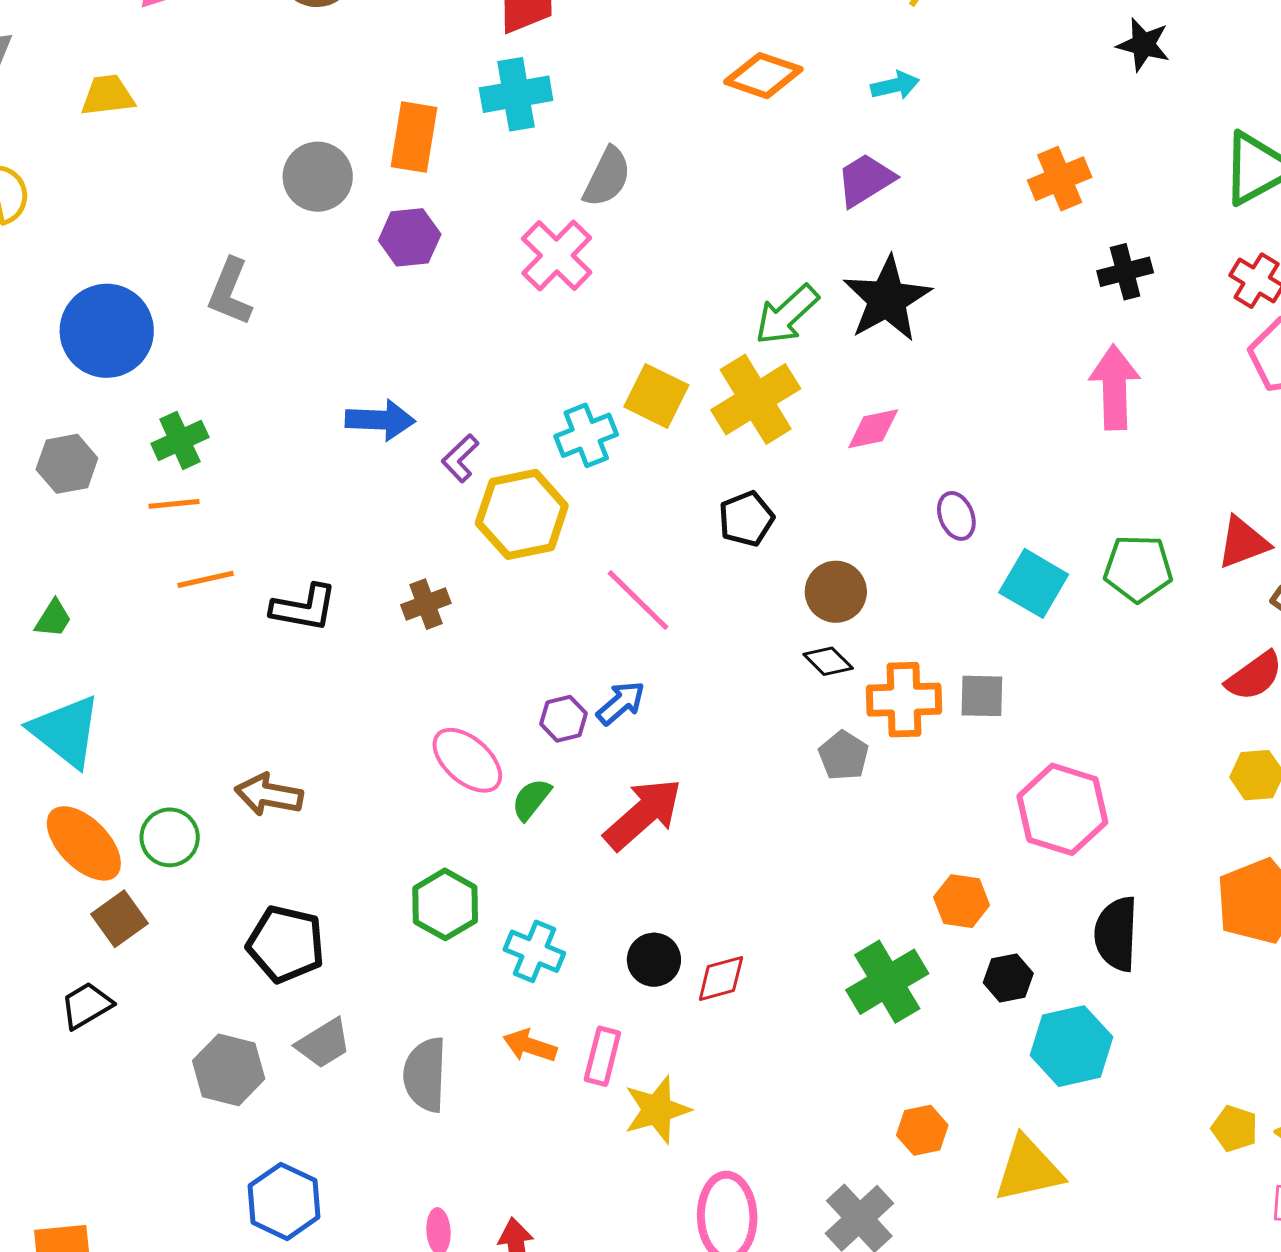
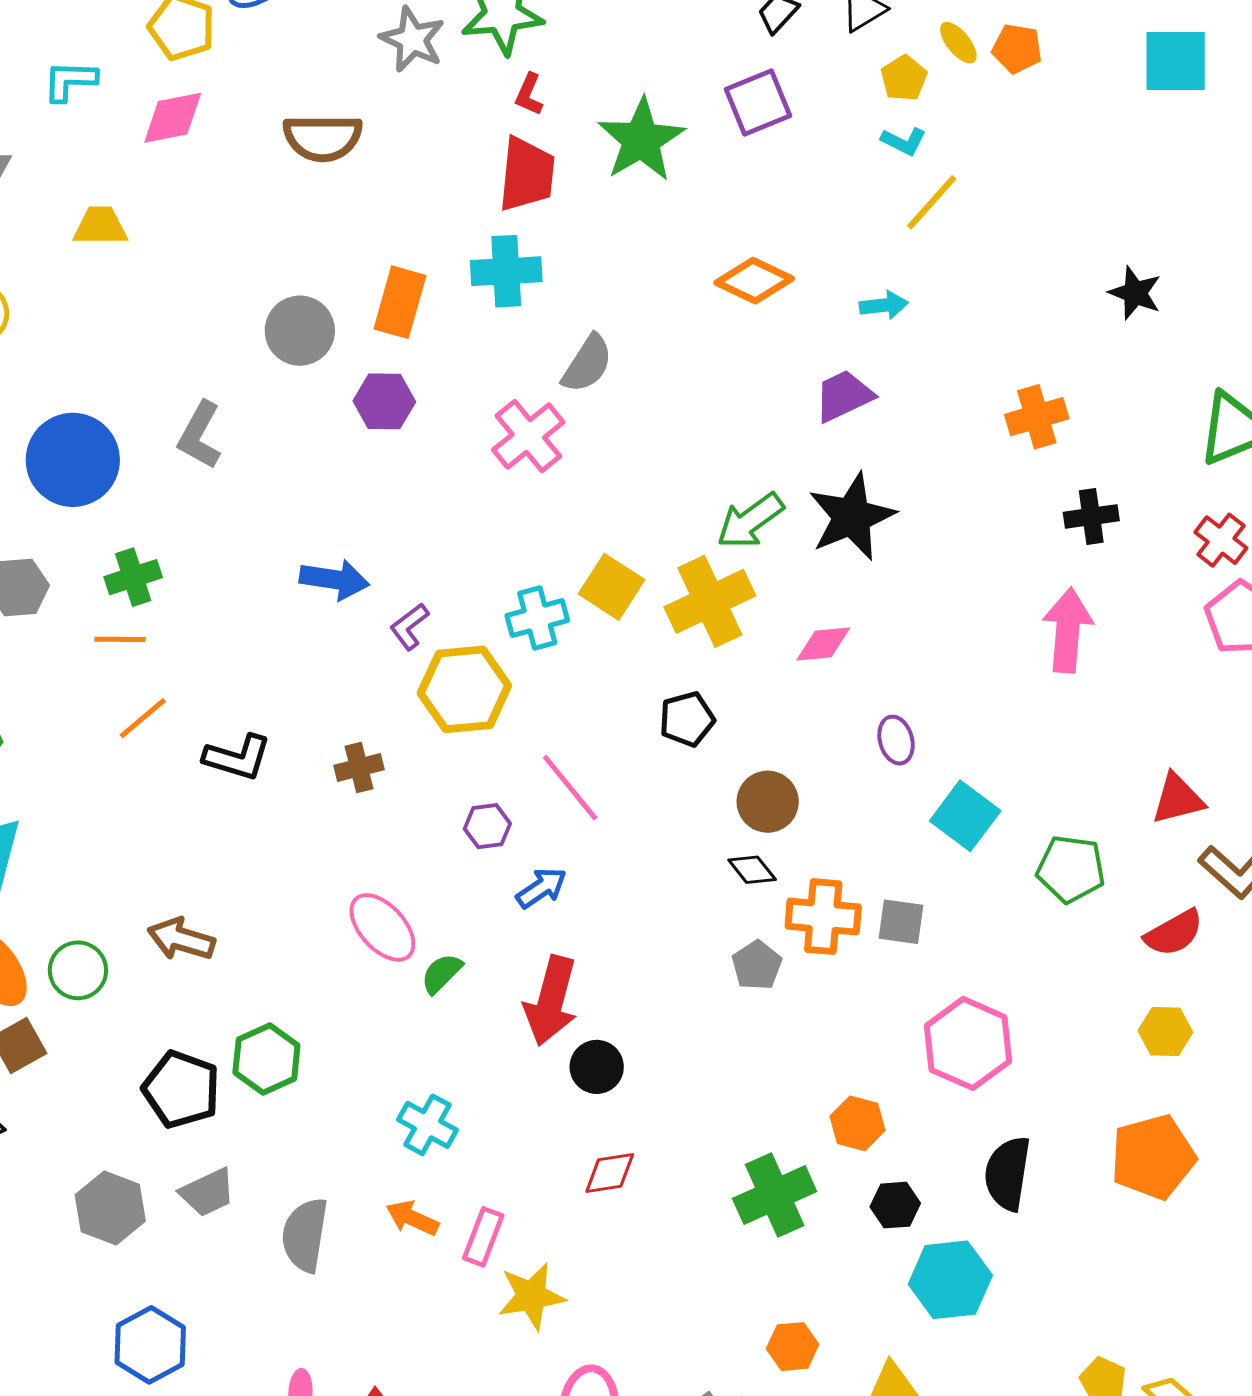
green pentagon: (1138, 568) -> (1071, 869), moved
orange line: (206, 579) -> (143, 718), turned -34
purple hexagon: (564, 719) -> (487, 826), moved
red arrow: (643, 814) -> (551, 1001), turned 140
green hexagon: (445, 904) -> (266, 1059), moved
black circle: (654, 960) -> (597, 1067), moved

